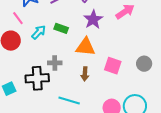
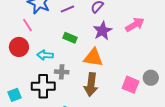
cyan arrow: (39, 32) -> (45, 55), moved, turned -133
pink square: (113, 66) -> (130, 85), moved
brown arrow: (85, 74) -> (91, 85), size x1.6

